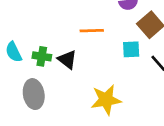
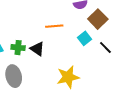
cyan square: (131, 49) -> (84, 38), turned -32

